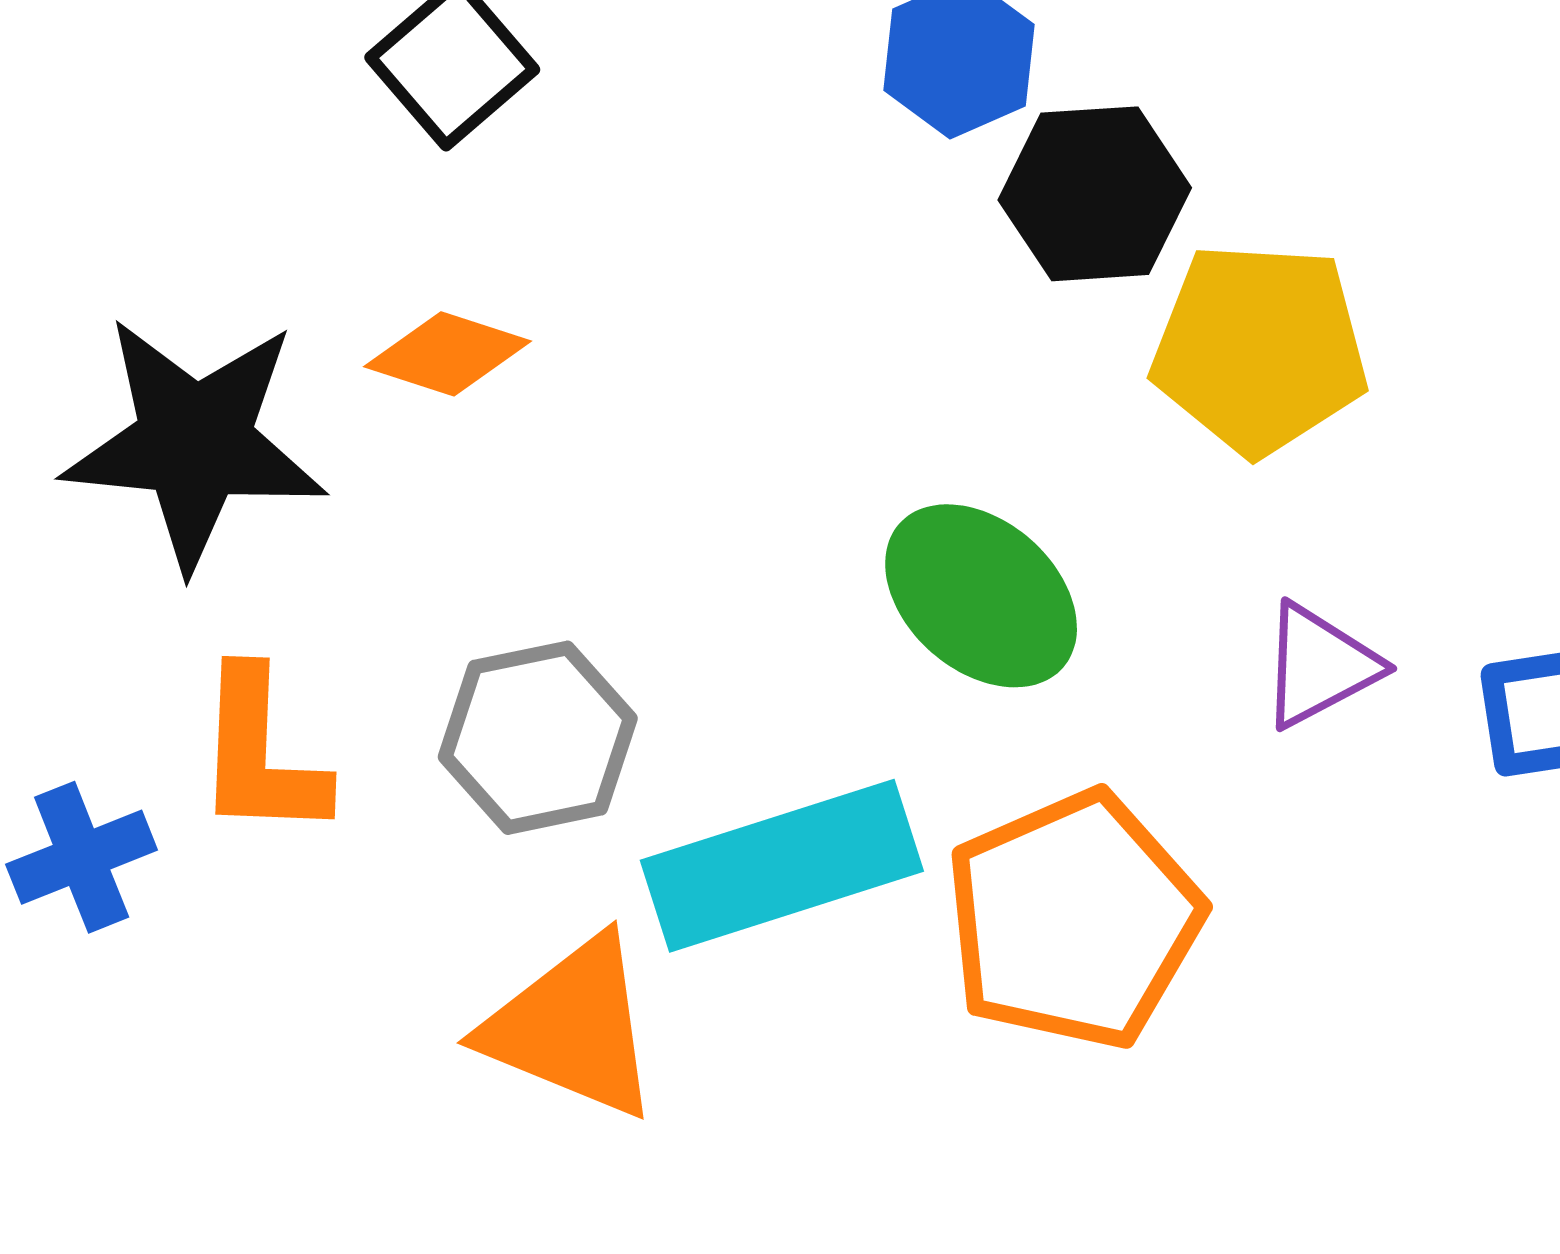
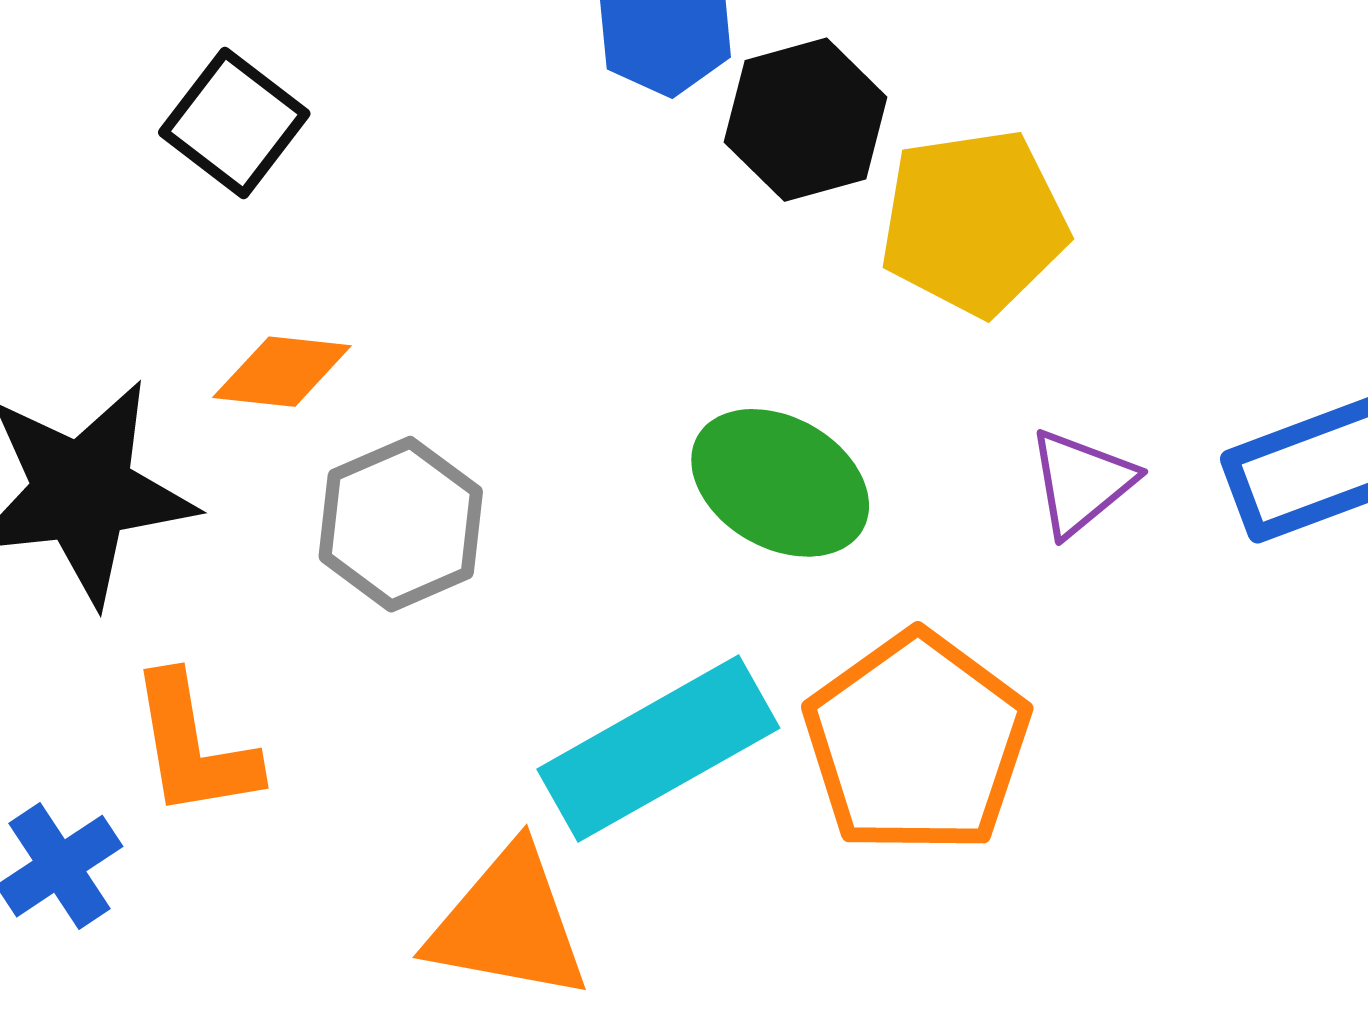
gray hexagon: (538, 738) -> (401, 524), moved

